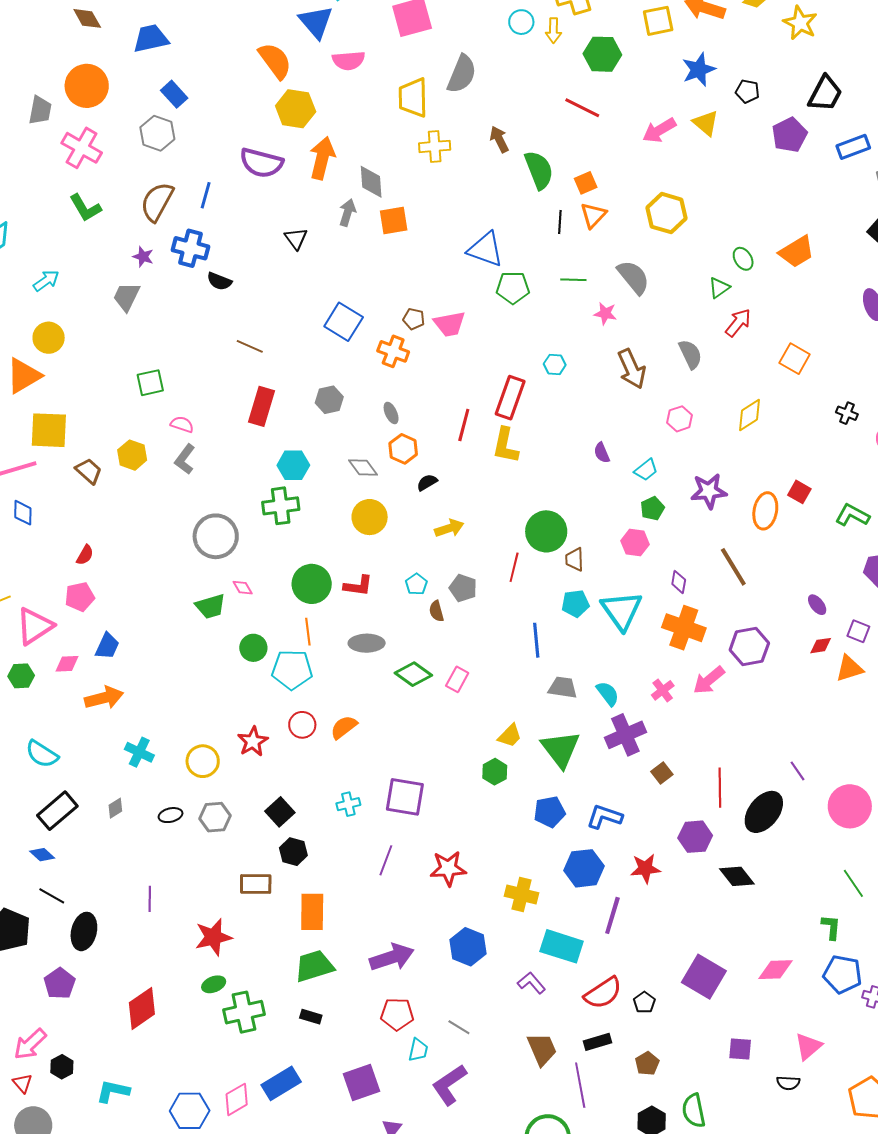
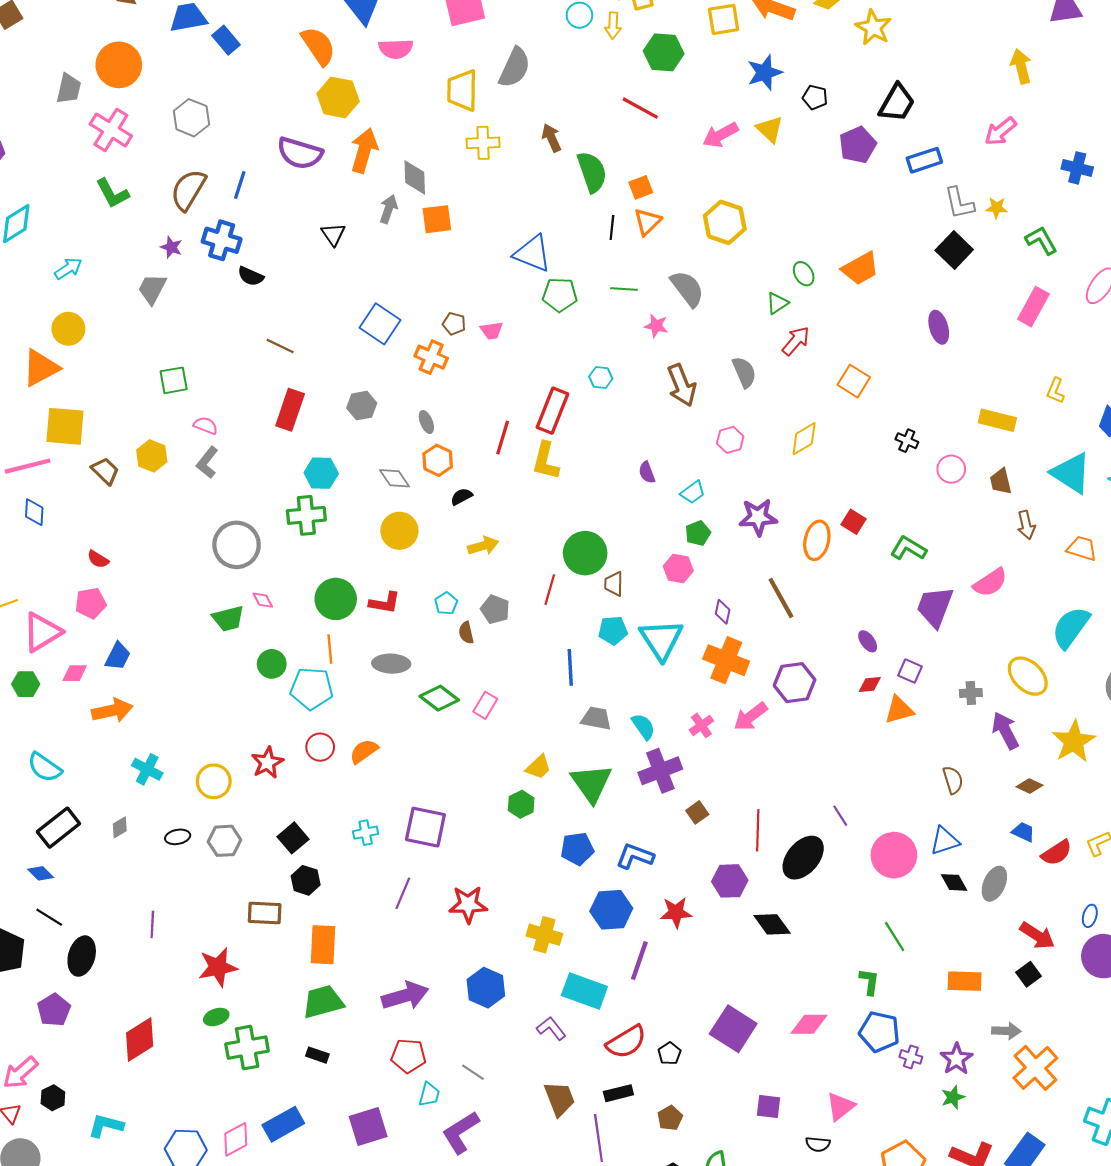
blue rectangle: (174, 94) -> (226, 40), moved
pink trapezoid: (449, 324) -> (492, 330), size x0.7
red semicircle: (85, 555) -> (98, 559), turned 90

